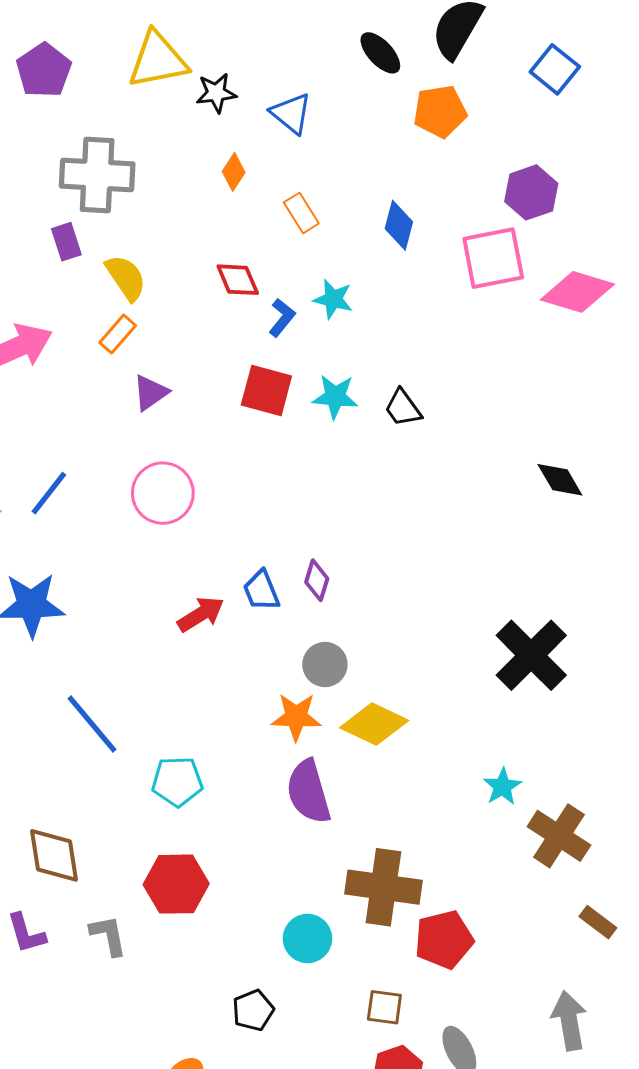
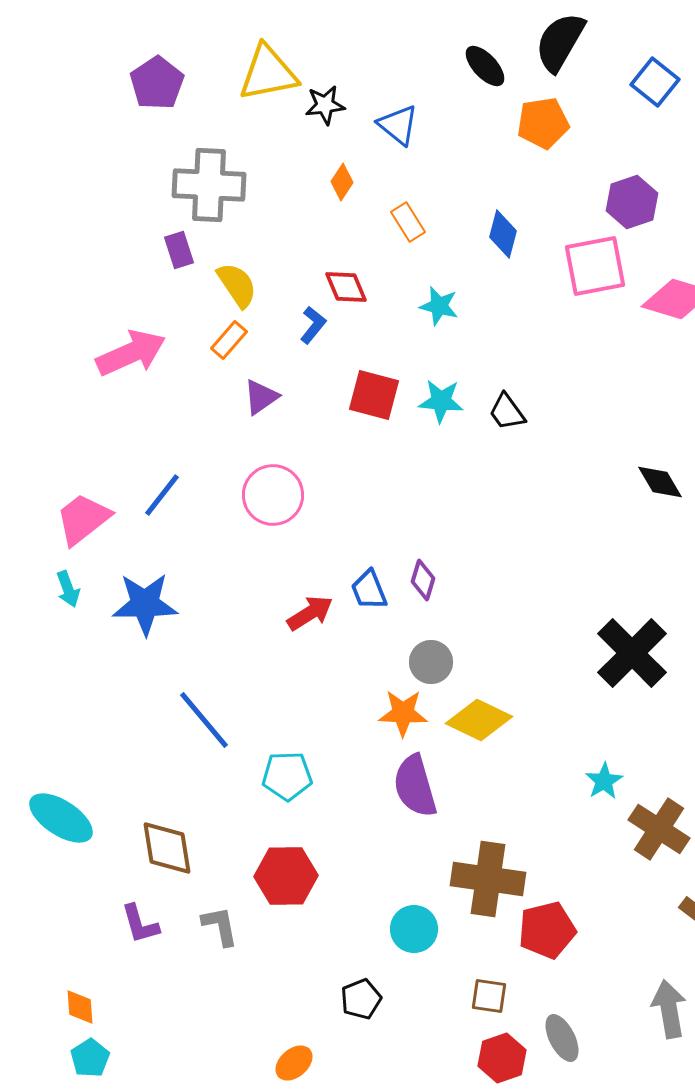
blue L-shape: (282, 318) -> (313, 325), moved

